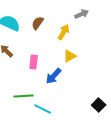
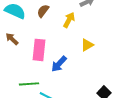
yellow triangle: (70, 56) -> (87, 45), moved
pink rectangle: (34, 62) -> (39, 50), size x1.5

